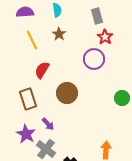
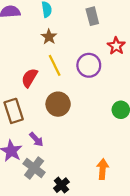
red star: (105, 37) -> (116, 46), moved
yellow line: (32, 40) -> (55, 65), moved

